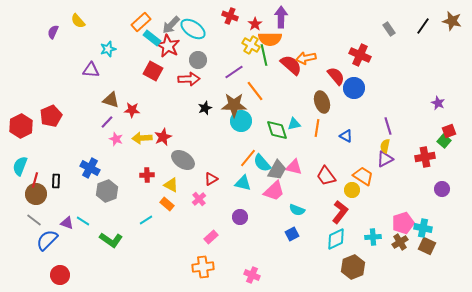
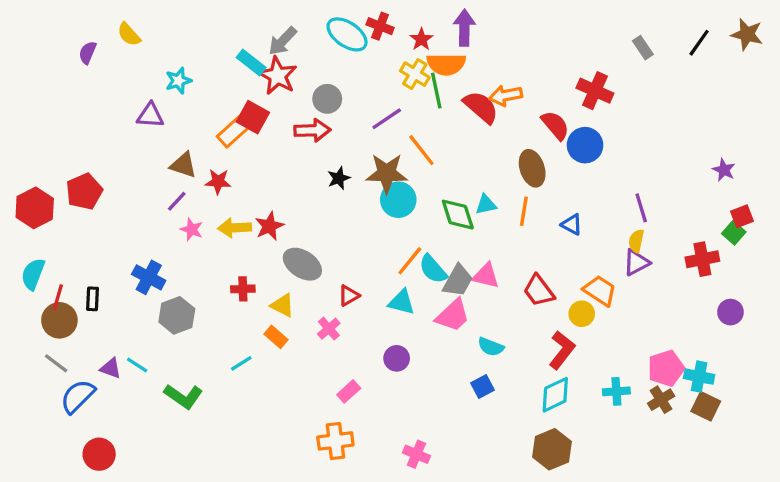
orange rectangle: (141, 22) -> (233, 132), moved
cyan ellipse: (193, 29) -> (347, 34), moved
brown hexagon: (353, 267) -> (552, 449), moved

